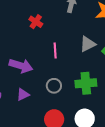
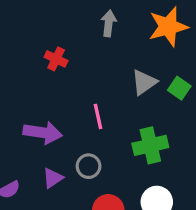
pink line: (55, 50) -> (98, 116), moved
gray circle: (54, 86) -> (89, 166), moved

